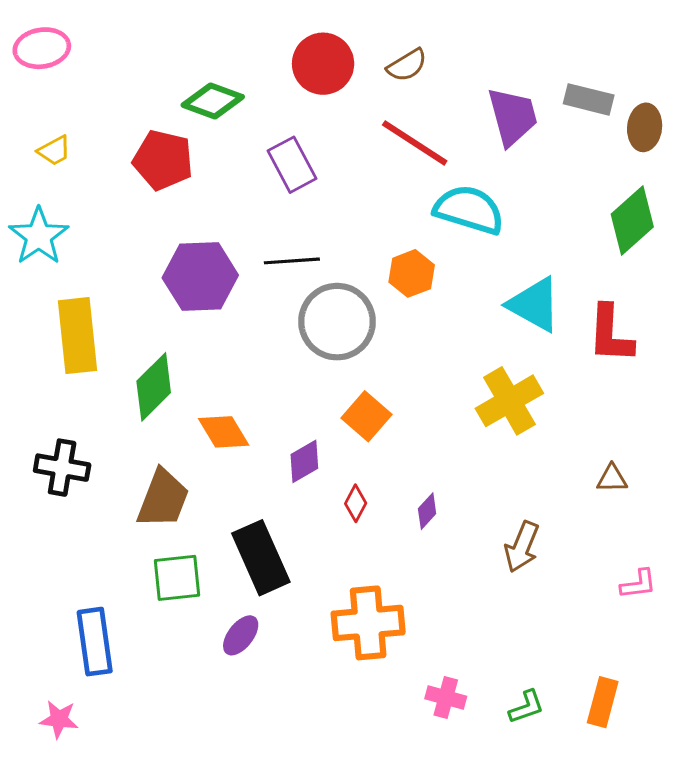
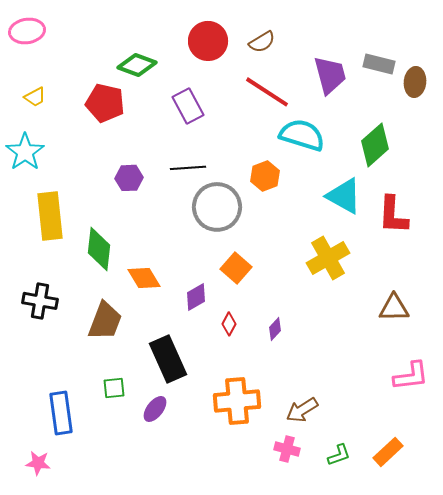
green diamond: (632, 221) -> (375, 145), moved
purple hexagon: (200, 277) -> (129, 178), size x0.6
green diamond: (154, 387) -> (99, 249), turned -39
brown triangle: (612, 478) -> (394, 308), size x1.5
brown arrow: (522, 547) -> (302, 410), moved, turned 36
green square: (177, 578) -> (114, 388), moved, size x0.7
pink L-shape: (638, 584) -> (411, 376), size x1.5
orange rectangle: (603, 702) -> (388, 452), turned 32

